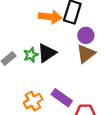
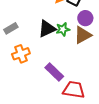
green star: (31, 55) -> (63, 29), moved
orange cross: (33, 101) -> (21, 54), moved

